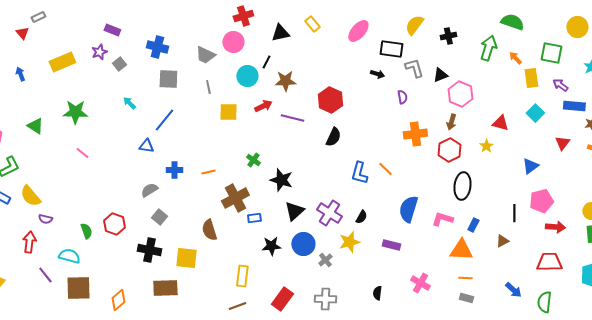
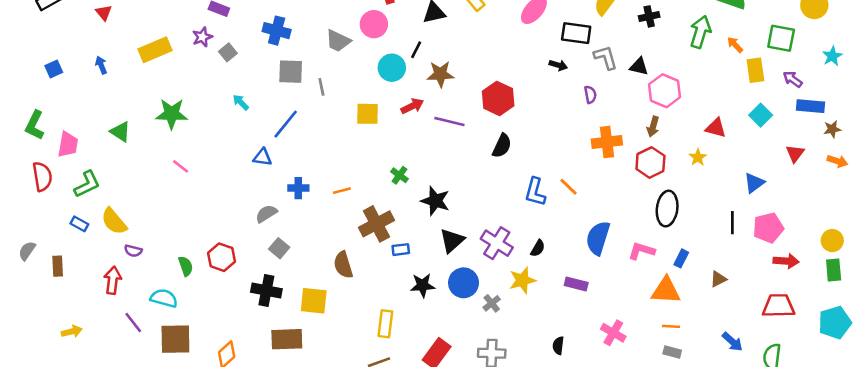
black triangle: (440, 75) -> (639, 66), turned 35
gray line: (208, 87) -> (321, 87), moved
black line: (514, 213) -> (732, 223), moved

